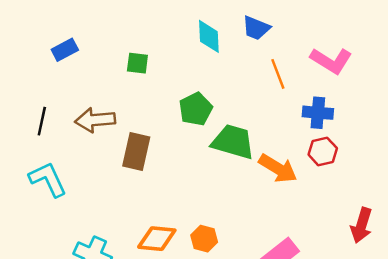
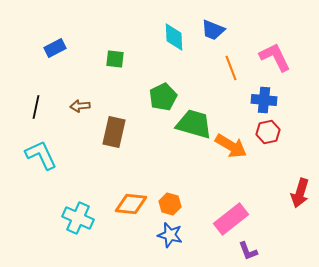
pink L-shape: (331, 61) -> (275, 57), turned -148
brown arrow: (95, 120) -> (80, 106), size x0.6

